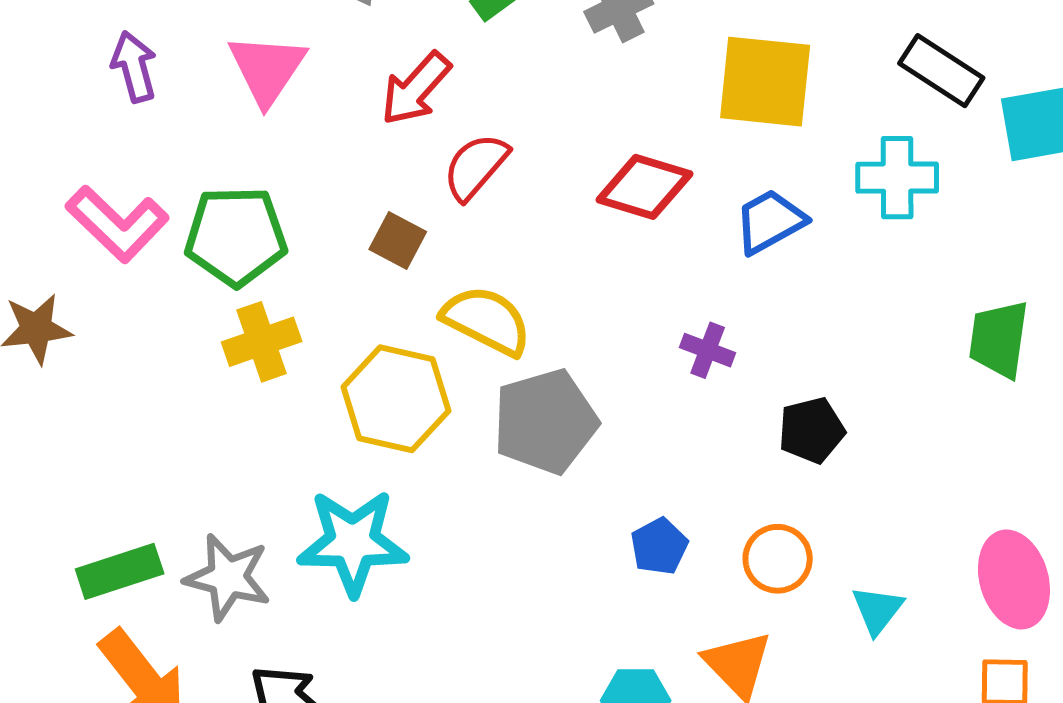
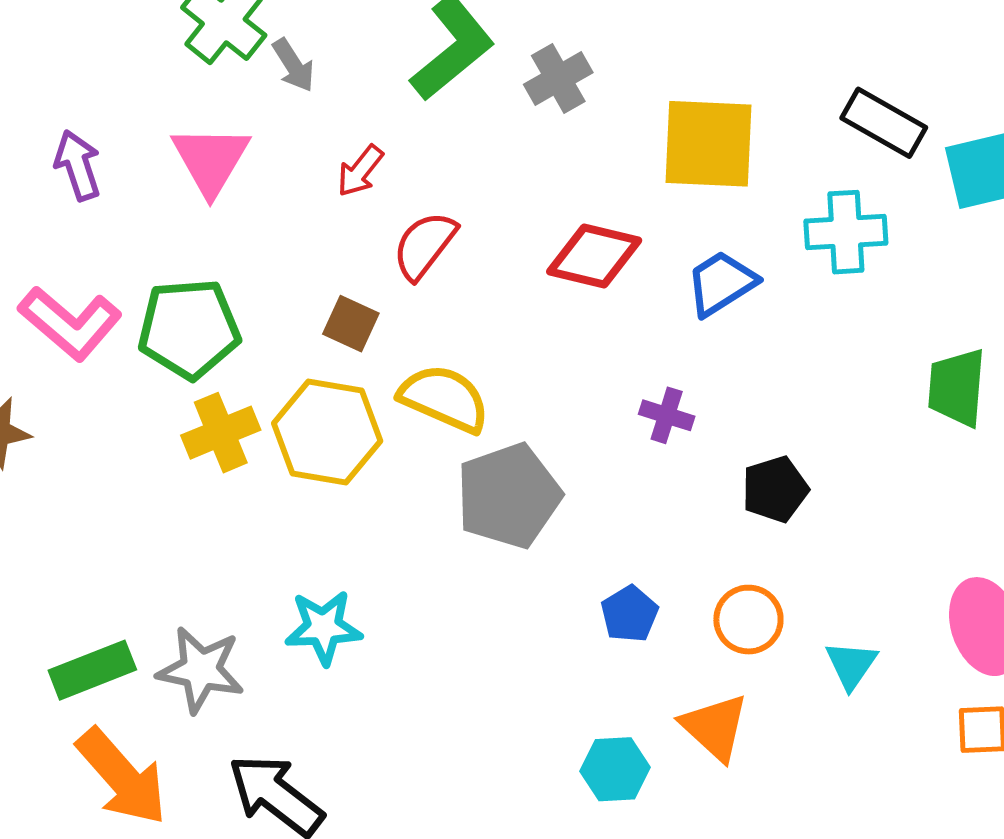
red arrow: (416, 89) -> (360, 171), size x0.7
yellow hexagon: (396, 399) -> (327, 432), moved
cyan star: (353, 542) -> (323, 627), size x0.7

